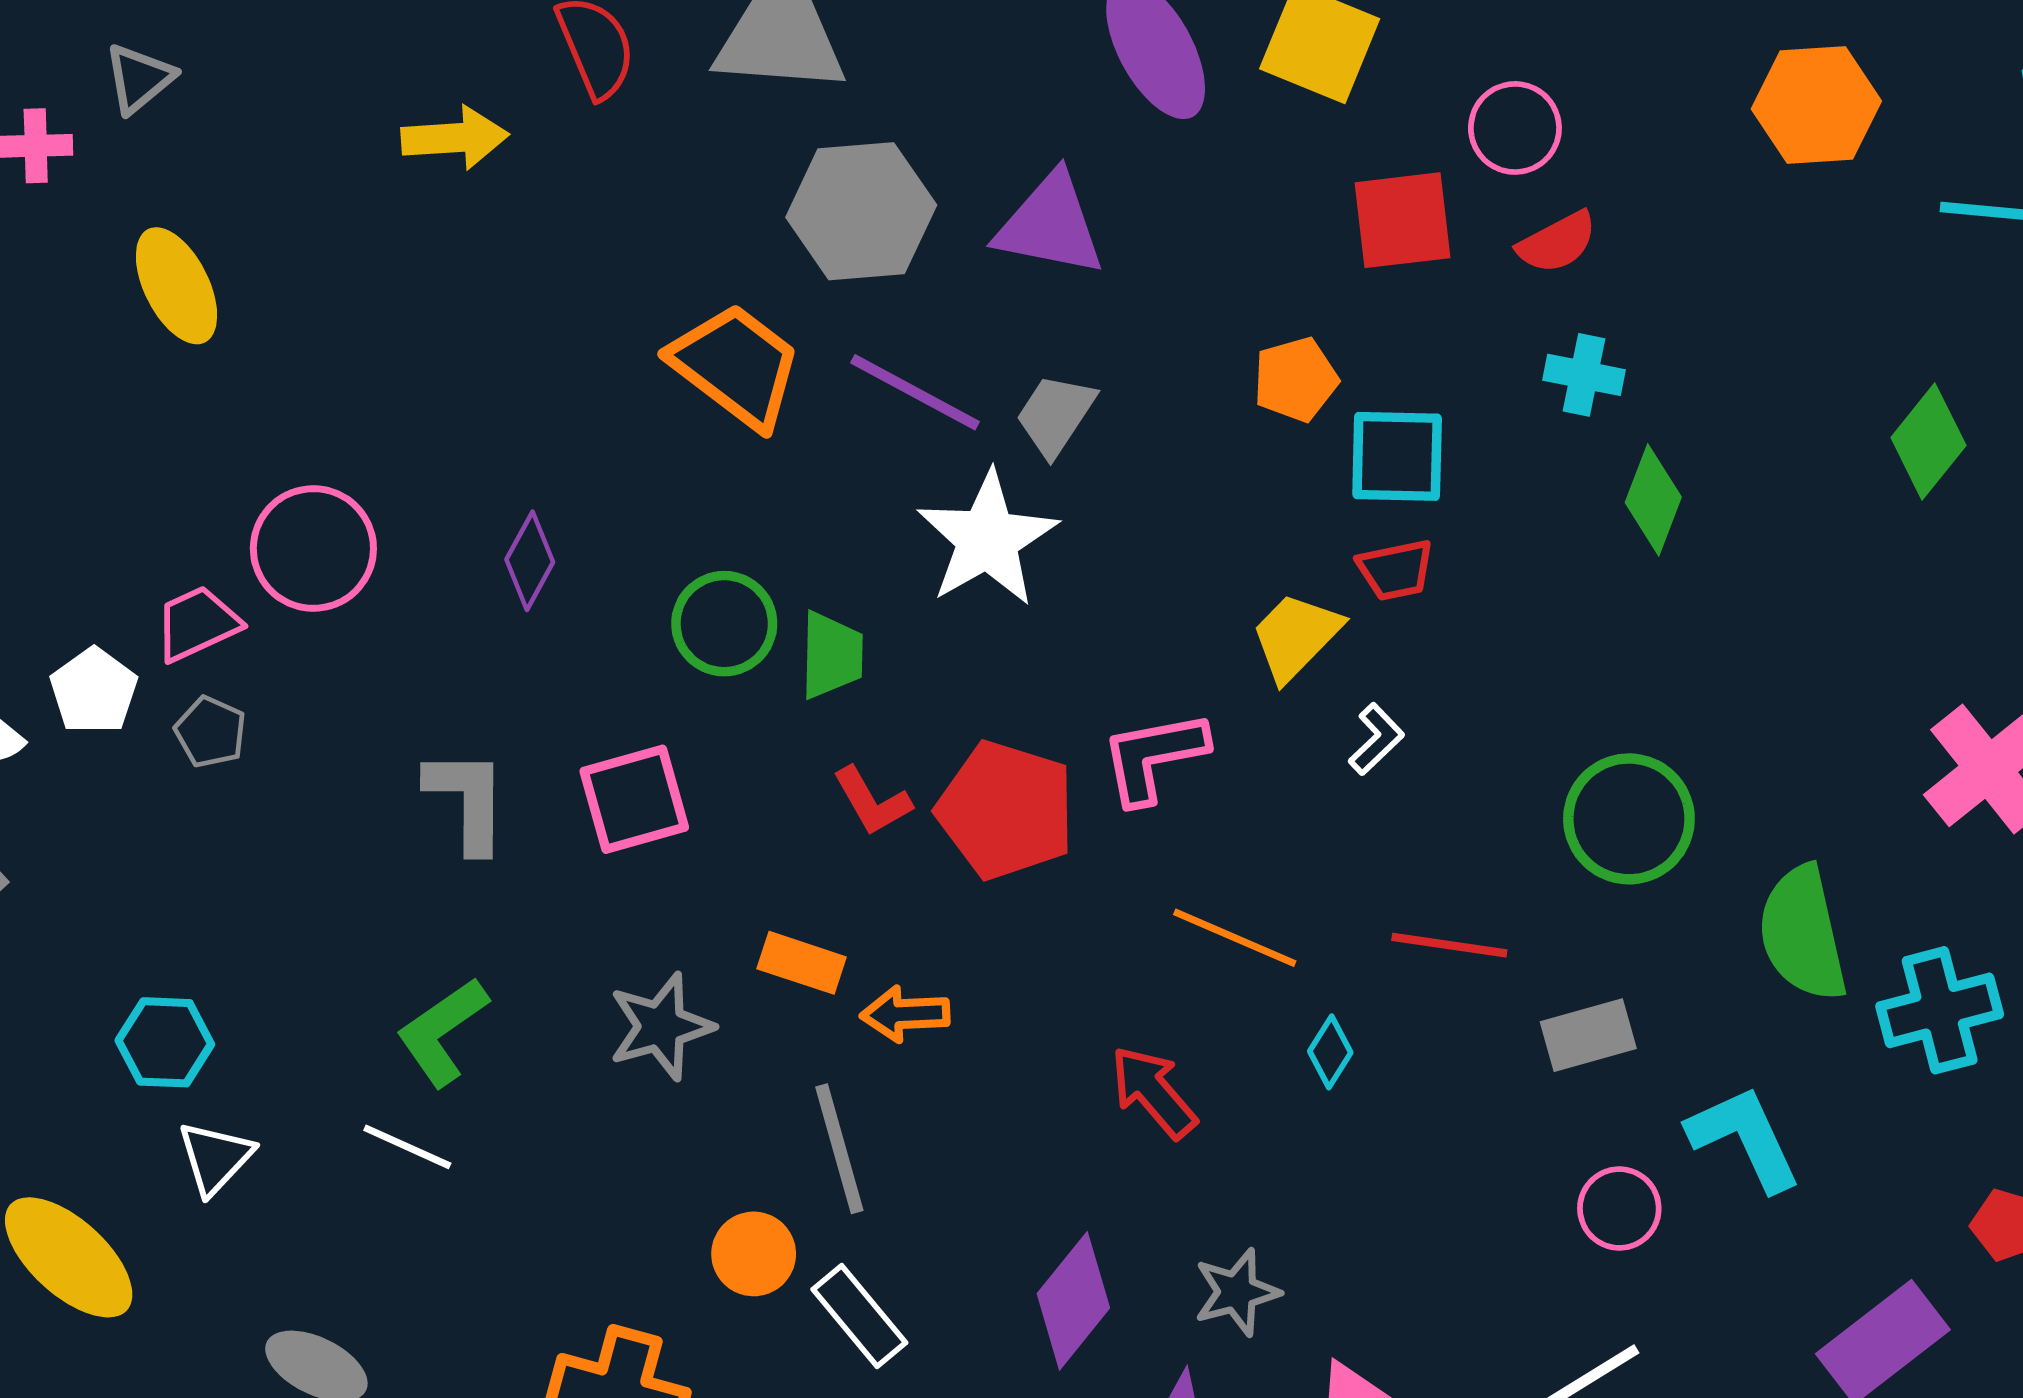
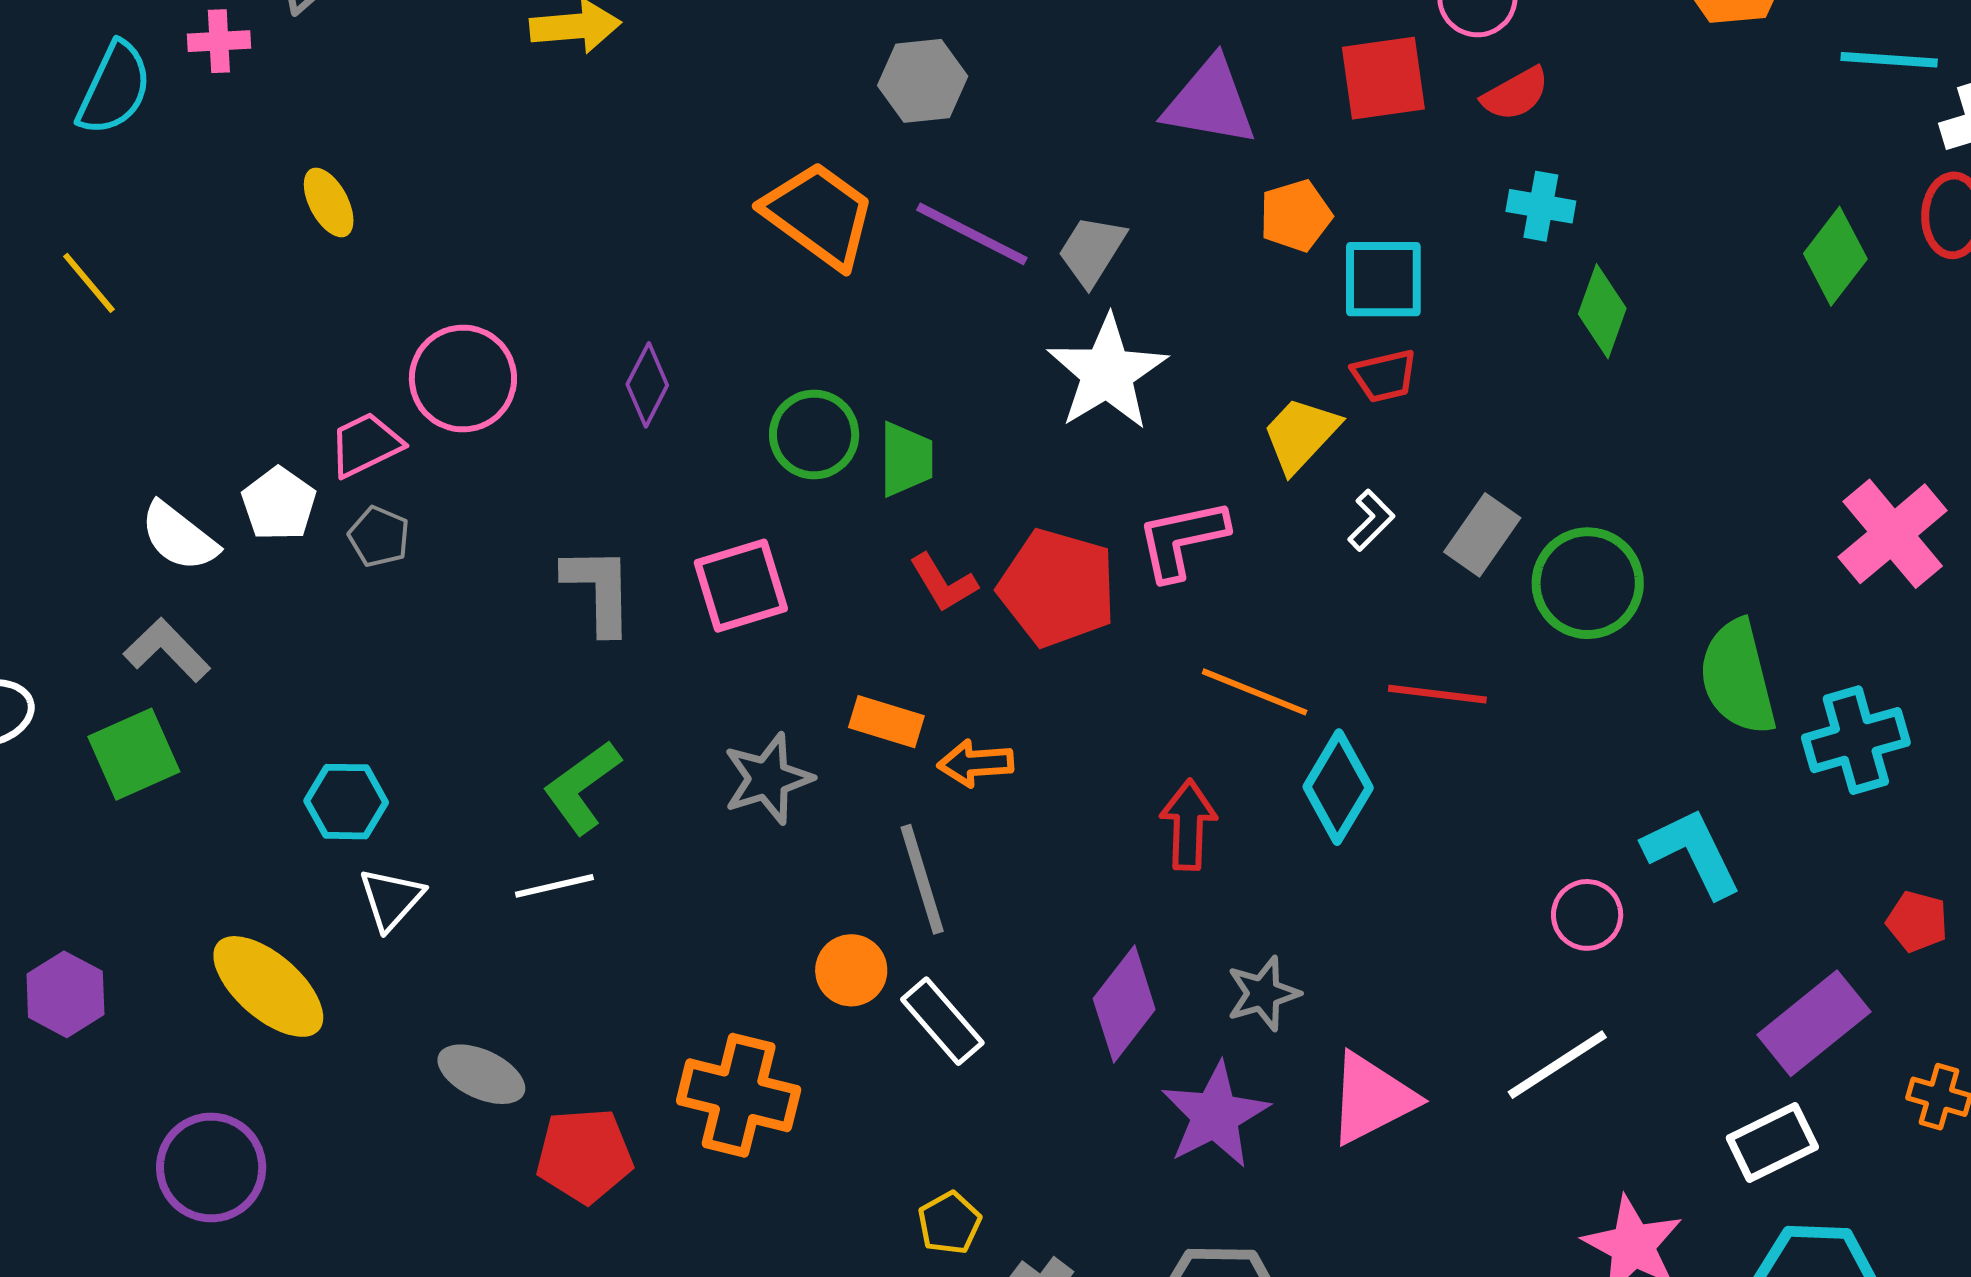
gray hexagon: (861, 211) -> (923, 81), size x0.7
purple triangle: (1050, 225) -> (1210, 102), moved
yellow ellipse: (177, 286) -> (329, 202), moved, size x0.7
white star: (987, 539) -> (1107, 373), moved
gray rectangle: (1588, 1035) -> (1482, 535), moved, turned -38
cyan diamond: (1330, 1052) -> (1338, 787), size x1.8
red arrow: (1153, 1092) -> (1188, 825), turned 44
white line: (407, 1147) -> (554, 886), turned -36

